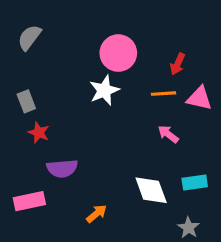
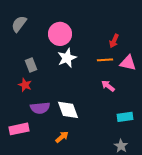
pink circle: (118, 53) -> (60, 34), moved
gray rectangle: (26, 101) -> (31, 65), moved
white diamond: (151, 190) -> (68, 110), moved

